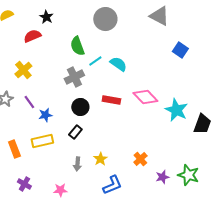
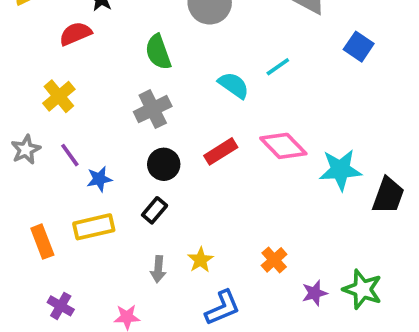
blue square: (180, 50) -> (359, 47), moved
cyan line: (95, 61) -> (278, 67), moved
red rectangle: (111, 100) -> (221, 151), turned -42
cyan star: (176, 110) -> (340, 170), turned -30

